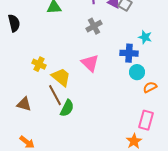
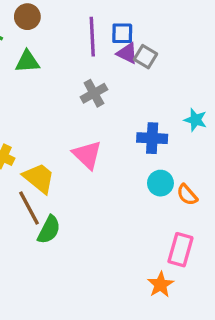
cyan star: (145, 37) -> (195, 120), moved
cyan circle: (137, 72) -> (160, 183), moved
orange semicircle: (150, 87) -> (187, 195), turned -104

